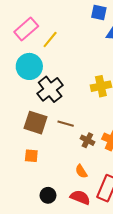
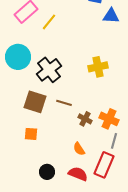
cyan circle: (29, 66) -> (18, 57), moved

